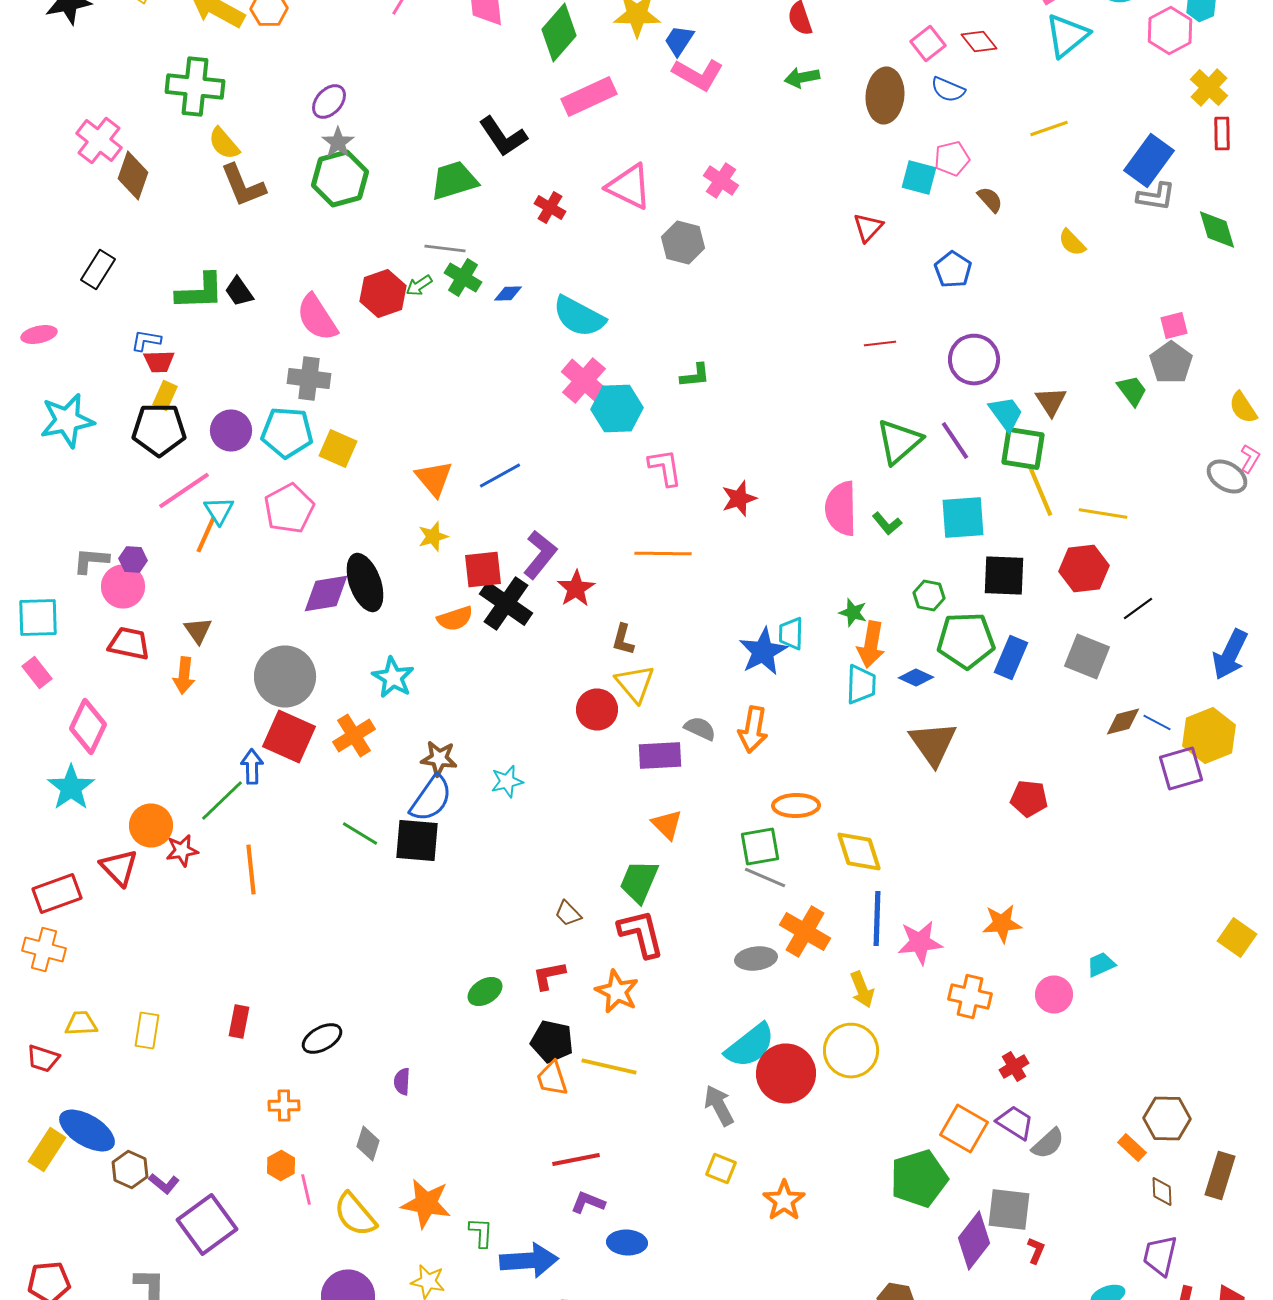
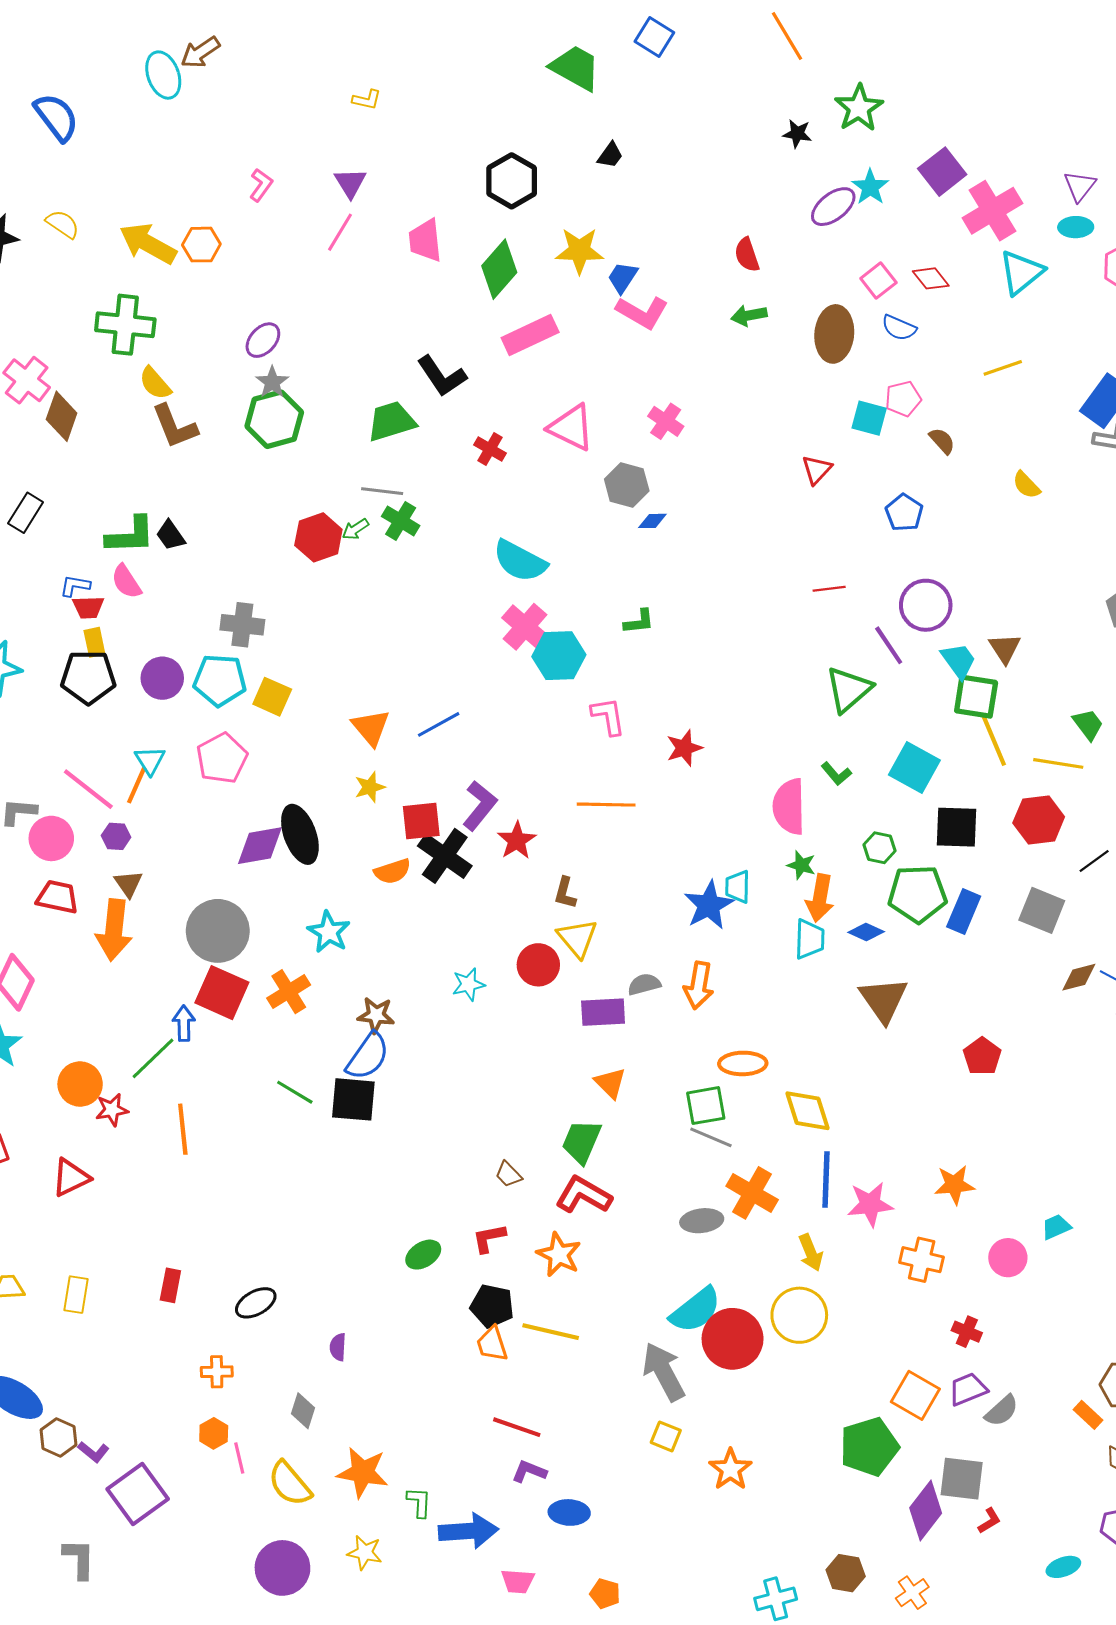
blue diamond: (508, 294) -> (652, 521), moved
pink semicircle: (317, 318) -> (126, 582), moved, size x0.7
green trapezoid: (1132, 390) -> (1088, 724), moved
yellow rectangle: (165, 396) -> (94, 642), turned -36
purple line: (955, 440) -> (889, 645), moved
pink line: (184, 490) -> (88, 789), moved, turned 72
pink semicircle: (841, 508) -> (789, 807), moved
cyan square: (963, 518) -> (914, 768), turned 33
purple hexagon: (133, 560) -> (116, 836), moved
orange arrow: (184, 676) -> (114, 930), size x1.6
gray semicircle: (700, 728) -> (644, 984), turned -40
cyan star: (507, 782) -> (468, 984), moved
red pentagon: (1029, 798) -> (982, 1056), turned 30
red triangle: (119, 868) -> (71, 1178), moved, turned 48
red L-shape: (641, 934) -> (584, 1195), turned -46
red cross: (1014, 1066) -> (967, 1332), turned -36
gray arrow: (719, 1106) -> (664, 1372), size x1.4
purple trapezoid: (1015, 1122) -> (968, 1389), turned -54
red line: (576, 1160) -> (517, 1427), turned 30
red L-shape: (1036, 1250) -> (989, 1521), turned 36

